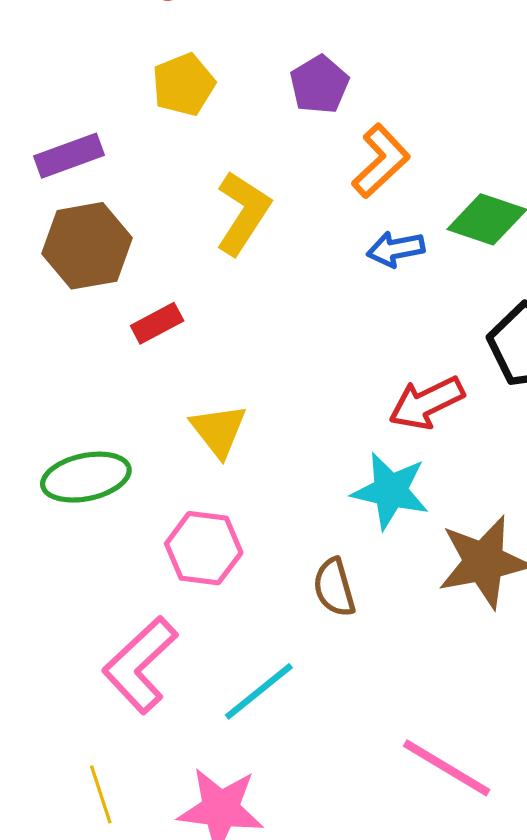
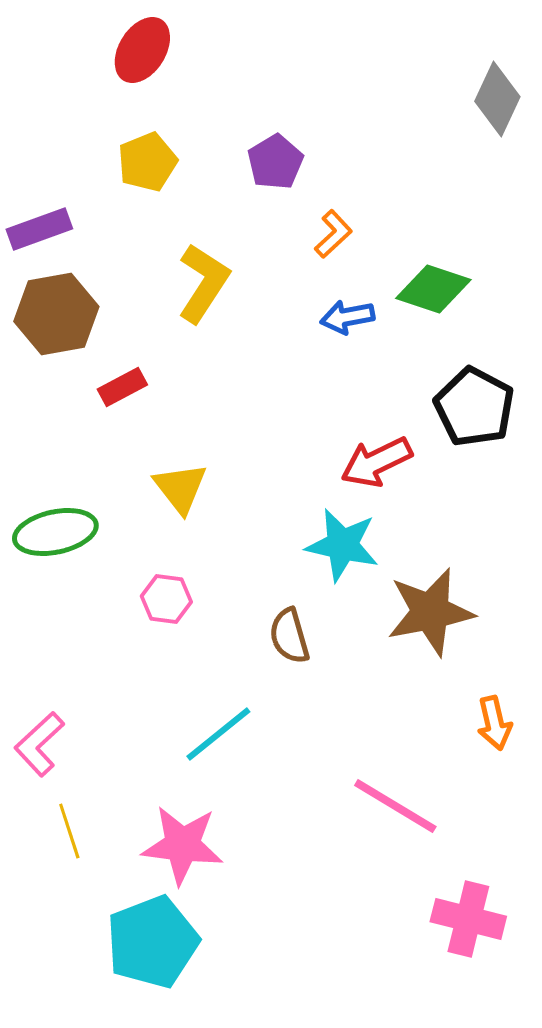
orange L-shape: (381, 161) -> (333, 234), size x0.7
pink hexagon: (204, 548) -> (166, 599), size x0.7
pink L-shape: (140, 665) -> (39, 744), moved, size x0.7

